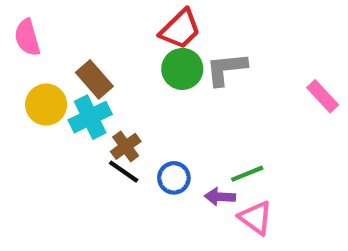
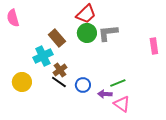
brown rectangle: (94, 79) -> (57, 38), moved
pink rectangle: (323, 96) -> (154, 46), turned 35
yellow circle: (46, 105) -> (22, 82), moved

